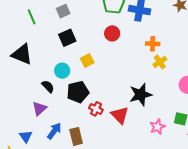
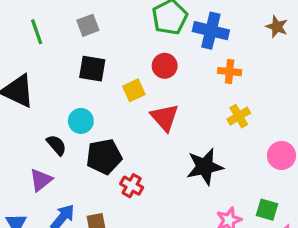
black square: (67, 38) -> (92, 69), turned 30
orange cross: (153, 44) -> (230, 72), moved
yellow square: (87, 61) -> (134, 90), moved
red triangle: (120, 115) -> (165, 117), moved

